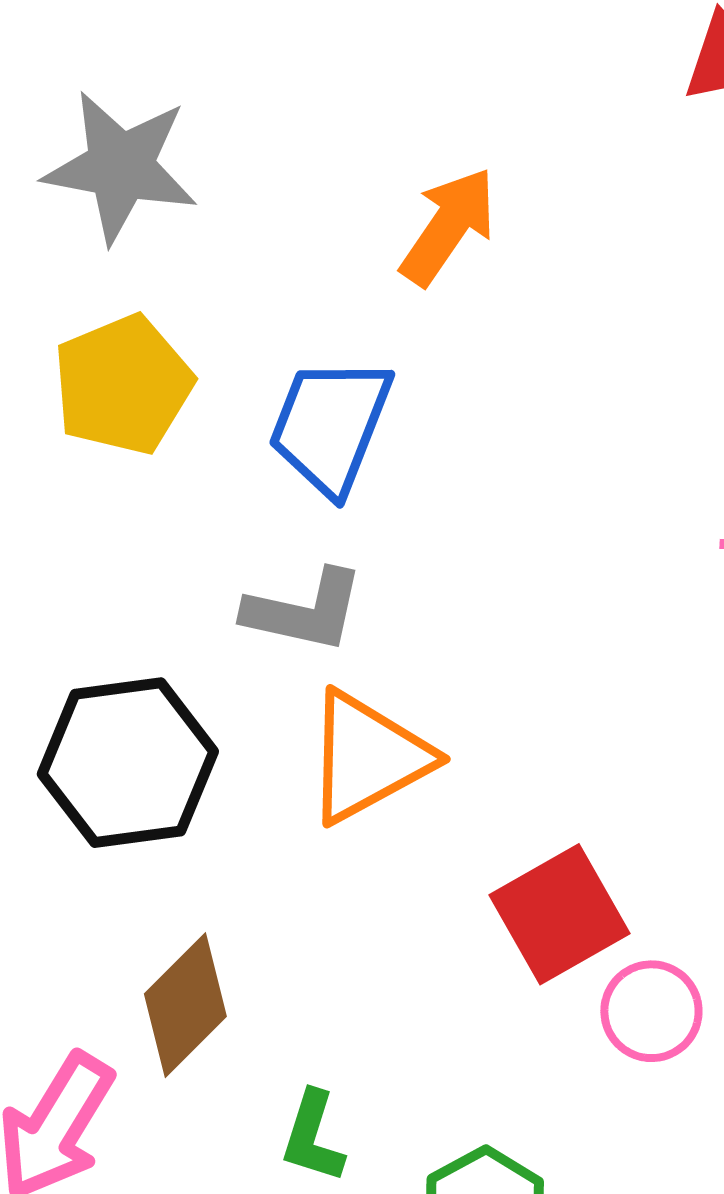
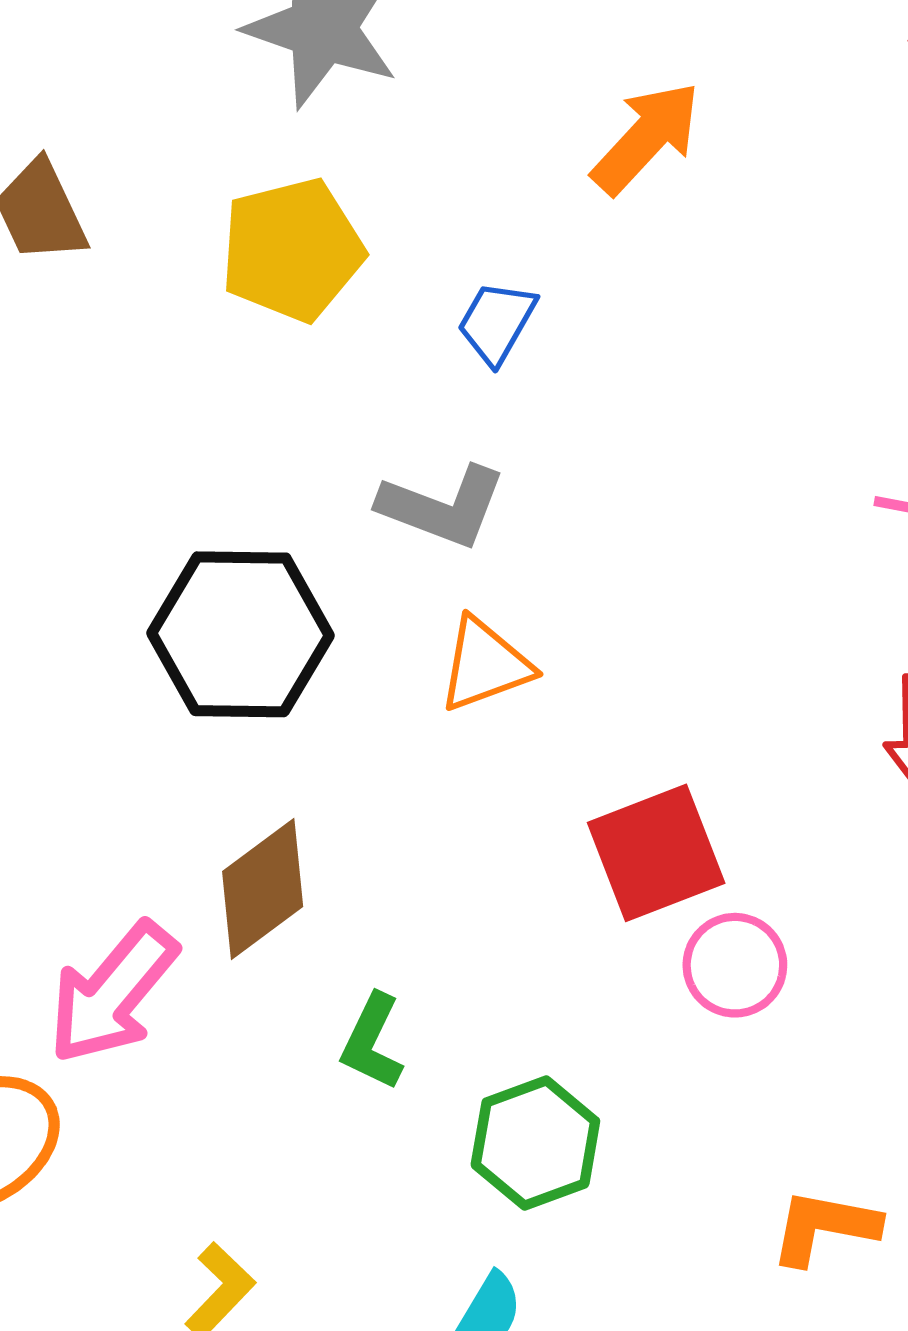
blue trapezoid: (330, 426) -> (497, 322), size x0.6
orange triangle: (368, 757) -> (485, 665), size x0.7

